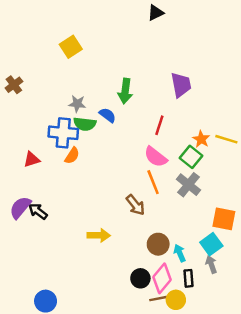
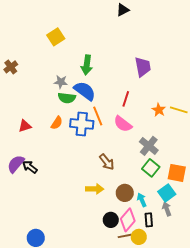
green arrow: (125, 91) -> (87, 65), moved
blue semicircle: (108, 115) -> (85, 91), size x1.6
blue cross: (63, 133) -> (82, 124), moved
green square: (191, 157) -> (151, 168), moved
orange line: (153, 182) -> (98, 116), moved
yellow arrow: (99, 235) -> (95, 189), moved

